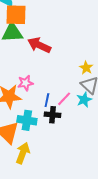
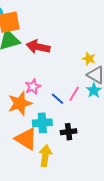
blue line: (47, 100) -> (58, 99), turned -48
black cross: (53, 115) -> (69, 132), moved

